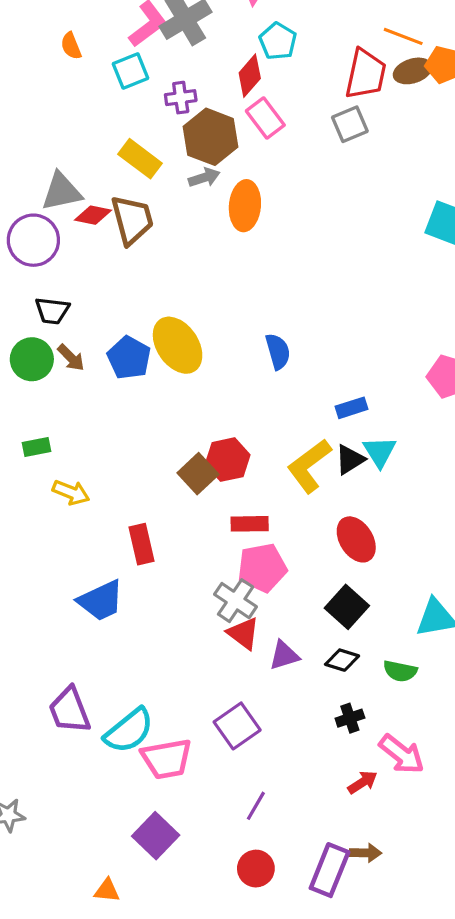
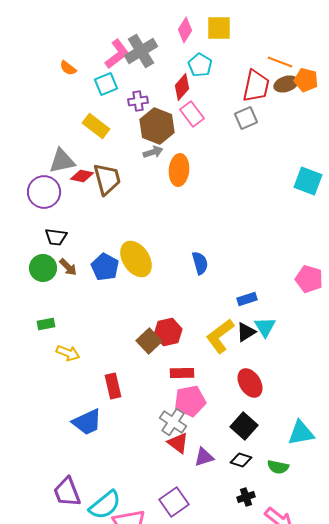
orange semicircle: (71, 46) -> (68, 68), turned -30
yellow rectangle: (140, 159) -> (96, 126), moved

